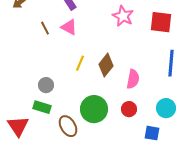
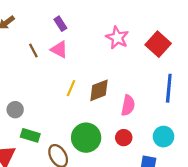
red square: (161, 22) -> (158, 44), turned 35
brown diamond: (106, 65) -> (99, 90), turned 30
gray circle: (46, 85) -> (15, 110), moved

